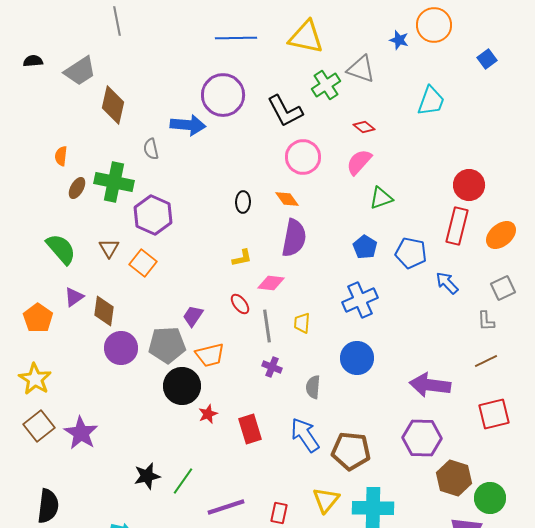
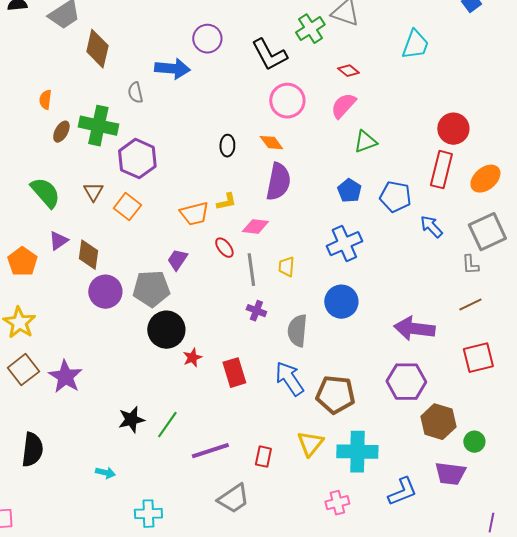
purple circle: (223, 95) -> (207, 39), size x0.7
gray square: (503, 288) -> (487, 232), size x1.5
orange trapezoid: (210, 355) -> (194, 214), moved
gray semicircle: (313, 387) -> (297, 331), size x1.4
green circle: (490, 498) -> (474, 442), size x0.7

